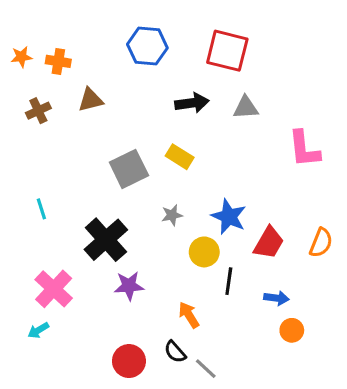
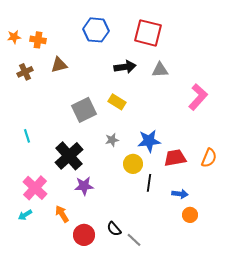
pink L-shape: (304, 149) -> (198, 97), turned -132
blue star: (229, 217) -> (149, 141), turned -30
red trapezoid: (269, 243) -> (175, 158), turned -130
orange arrow: (189, 315) -> (62, 214), moved

